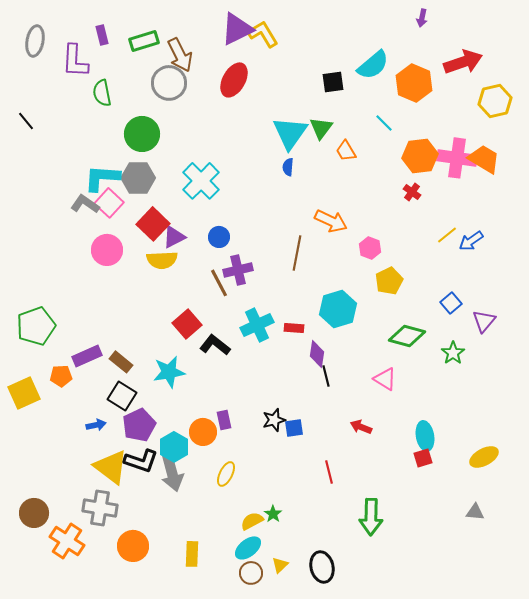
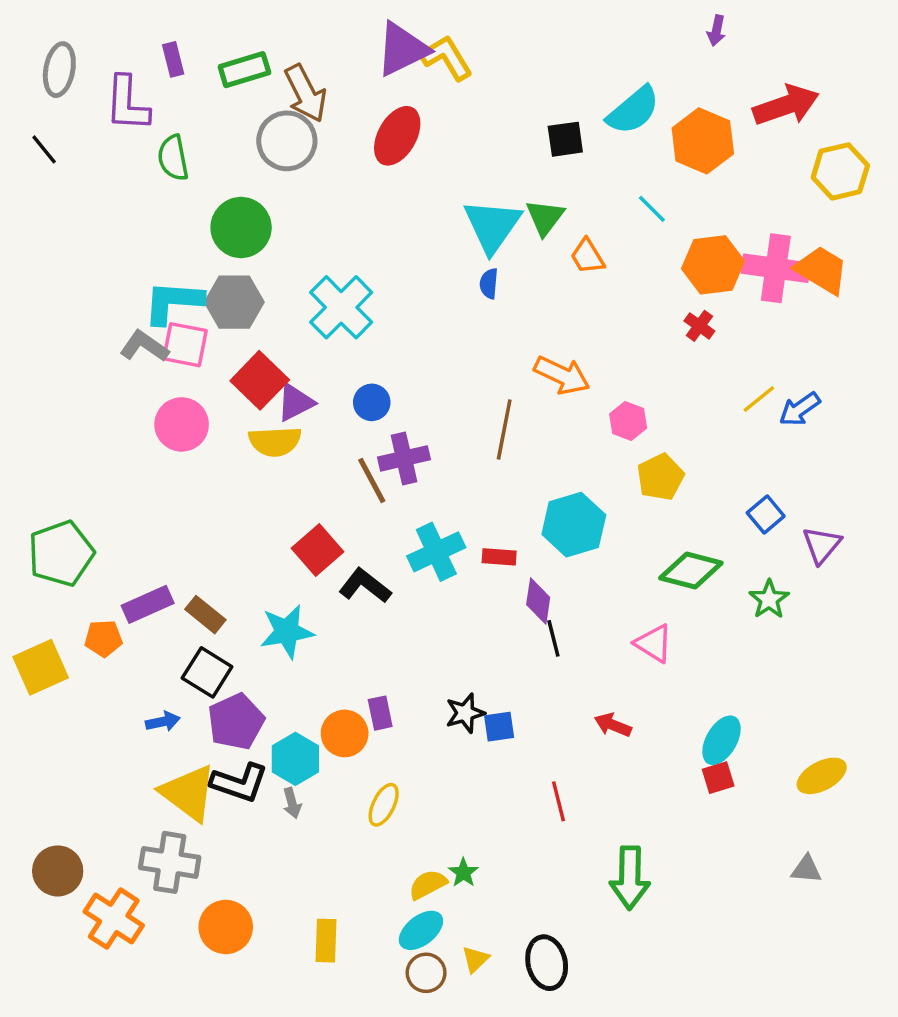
black line: (26, 121) -> (44, 149), moved
pink square: (109, 203) -> (185, 345), turned -32
cyan ellipse: (425, 436) -> (721, 740), turned 40
gray arrow: (172, 473) -> (292, 803), size x0.5

